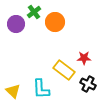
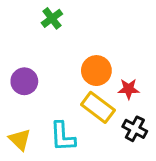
orange circle: (55, 22) -> (96, 71), moved
purple circle: (16, 24) -> (24, 81), moved

